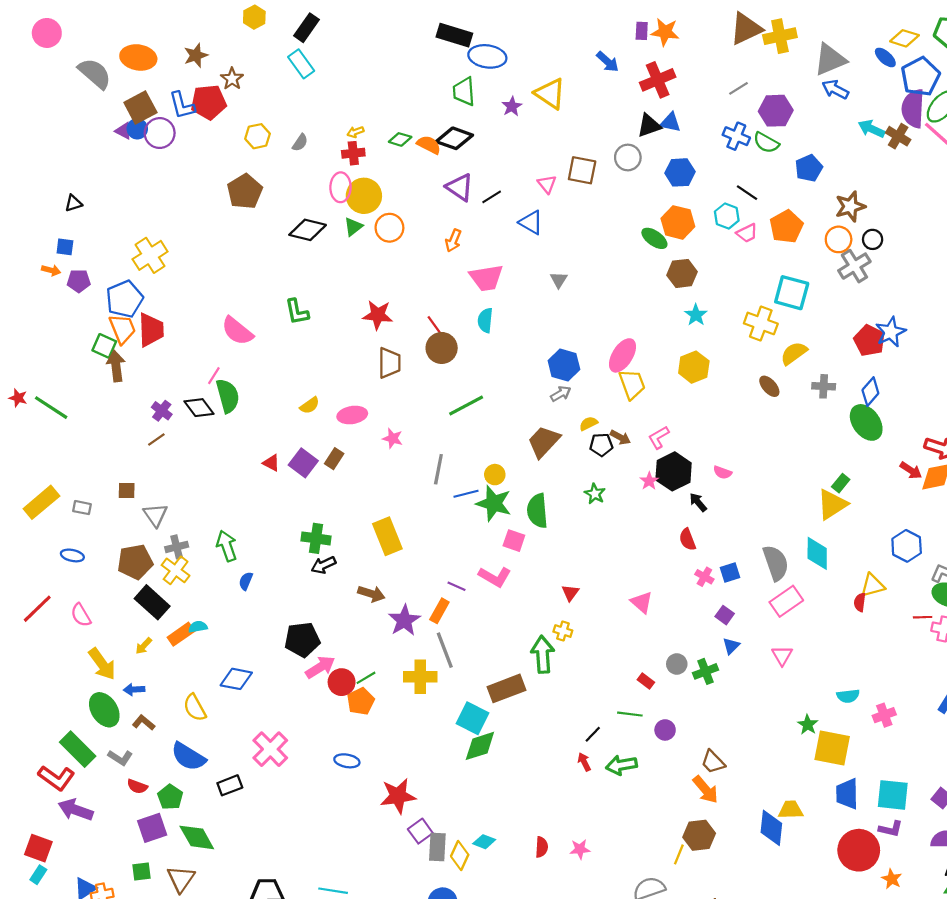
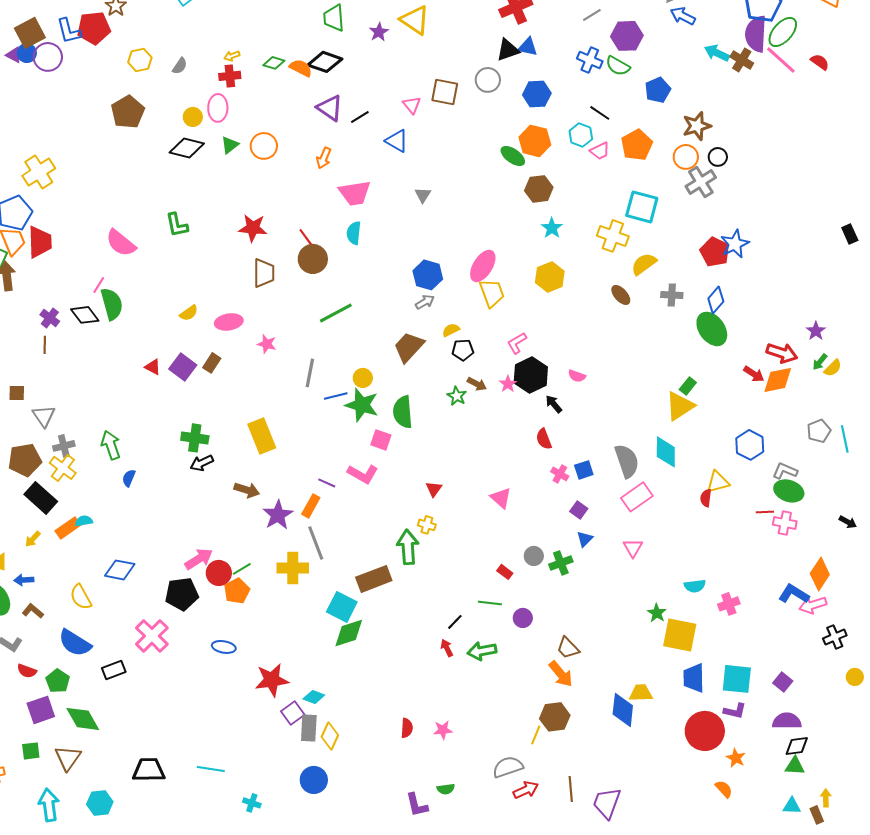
yellow circle: (364, 196) -> (193, 117), moved, size x0.6
brown arrow: (620, 437) -> (477, 384), moved
brown line: (156, 439) -> (45, 345), turned -54
black pentagon: (302, 640) -> (182, 594), moved
cyan diamond: (484, 842) -> (314, 697), moved

